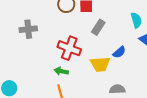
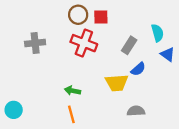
gray rectangle: (98, 27) -> (129, 45), moved
red cross: (69, 48) -> (84, 43), moved

